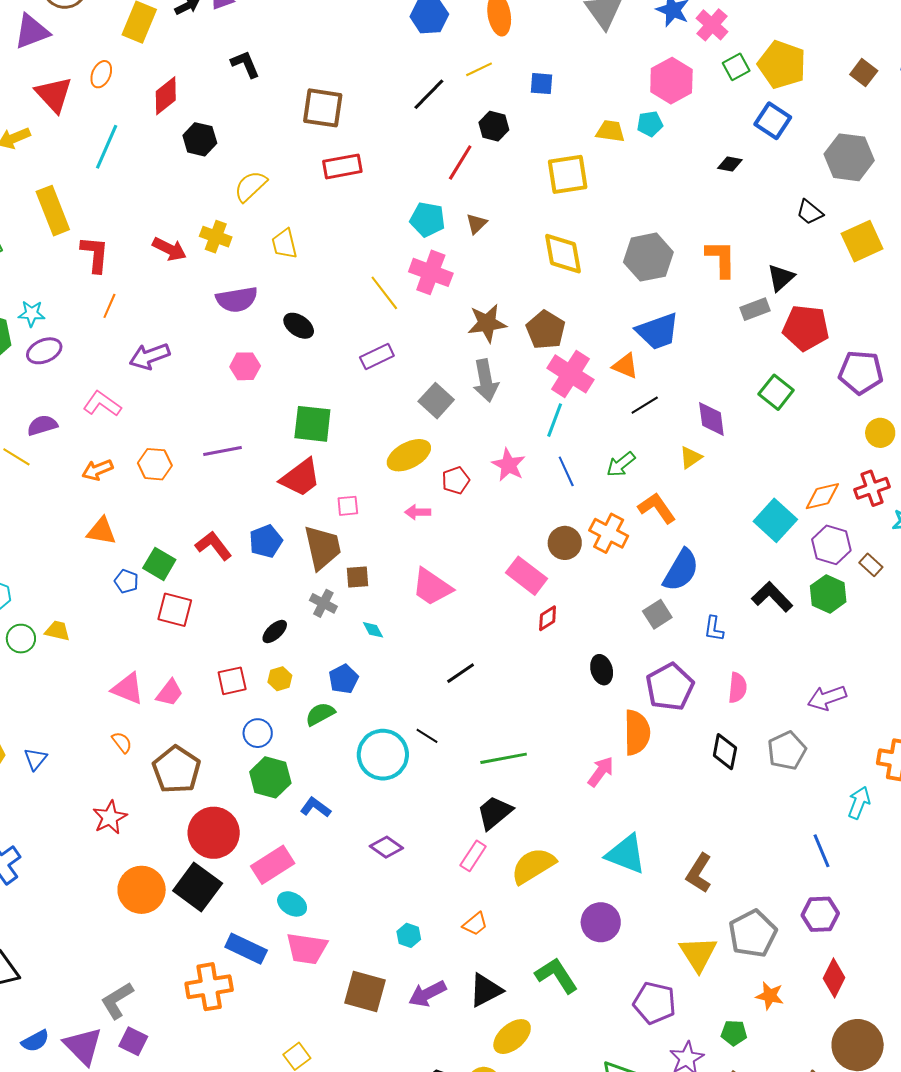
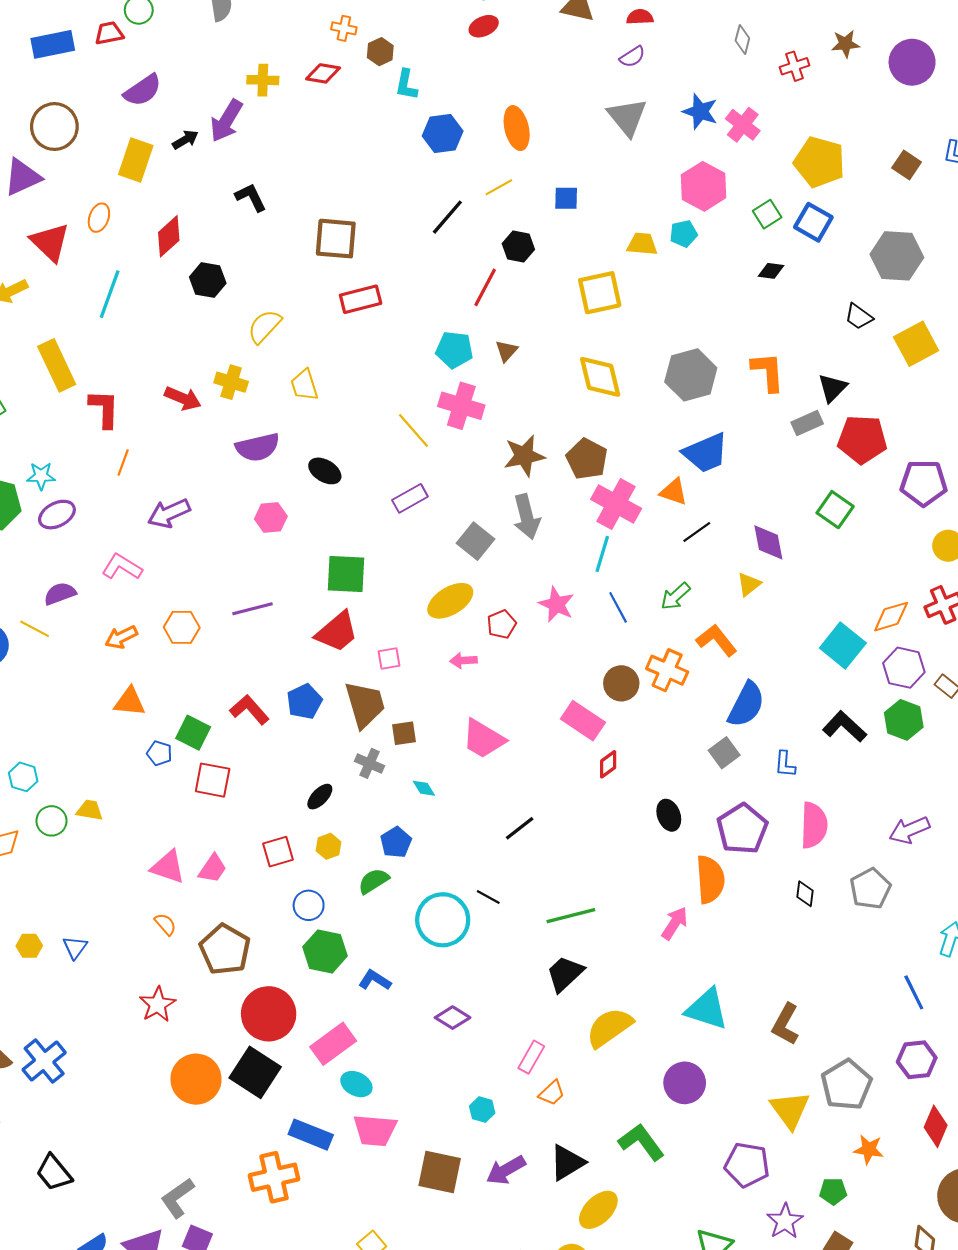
green square: (736, 67) -> (767, 214), moved
pink semicircle: (737, 688) -> (814, 825), size x1.4
black diamond: (725, 752) -> (805, 894), size x0.7
pink rectangle: (473, 856) -> (531, 1057), moved

